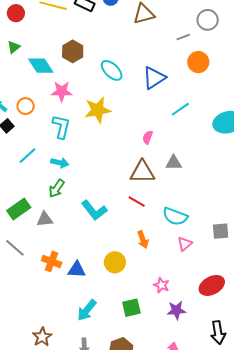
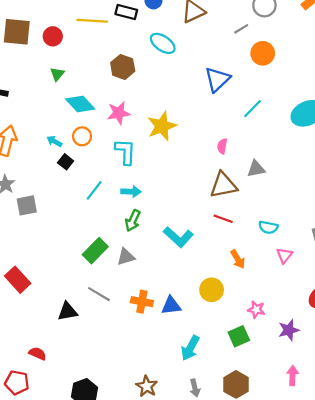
cyan diamond: (41, 66) -> (80, 104), moved
cyan ellipse: (112, 70) -> (163, 43), moved
cyan semicircle: (175, 216) -> (268, 227), size x0.7
pink star: (161, 285) -> (256, 310), moved

